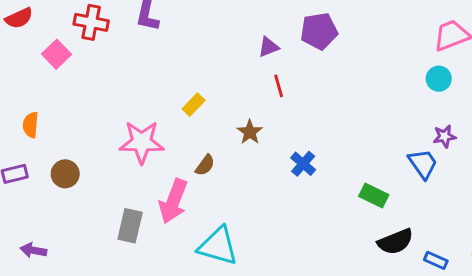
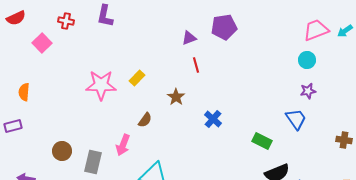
red cross: (91, 22) -> (66, 21), size x0.7
purple star: (444, 136) -> (308, 91), moved
pink star: (142, 142) -> (101, 85), moved
brown circle: (65, 174) -> (62, 151), moved
pink arrow: (173, 201) -> (123, 145), size x0.7

